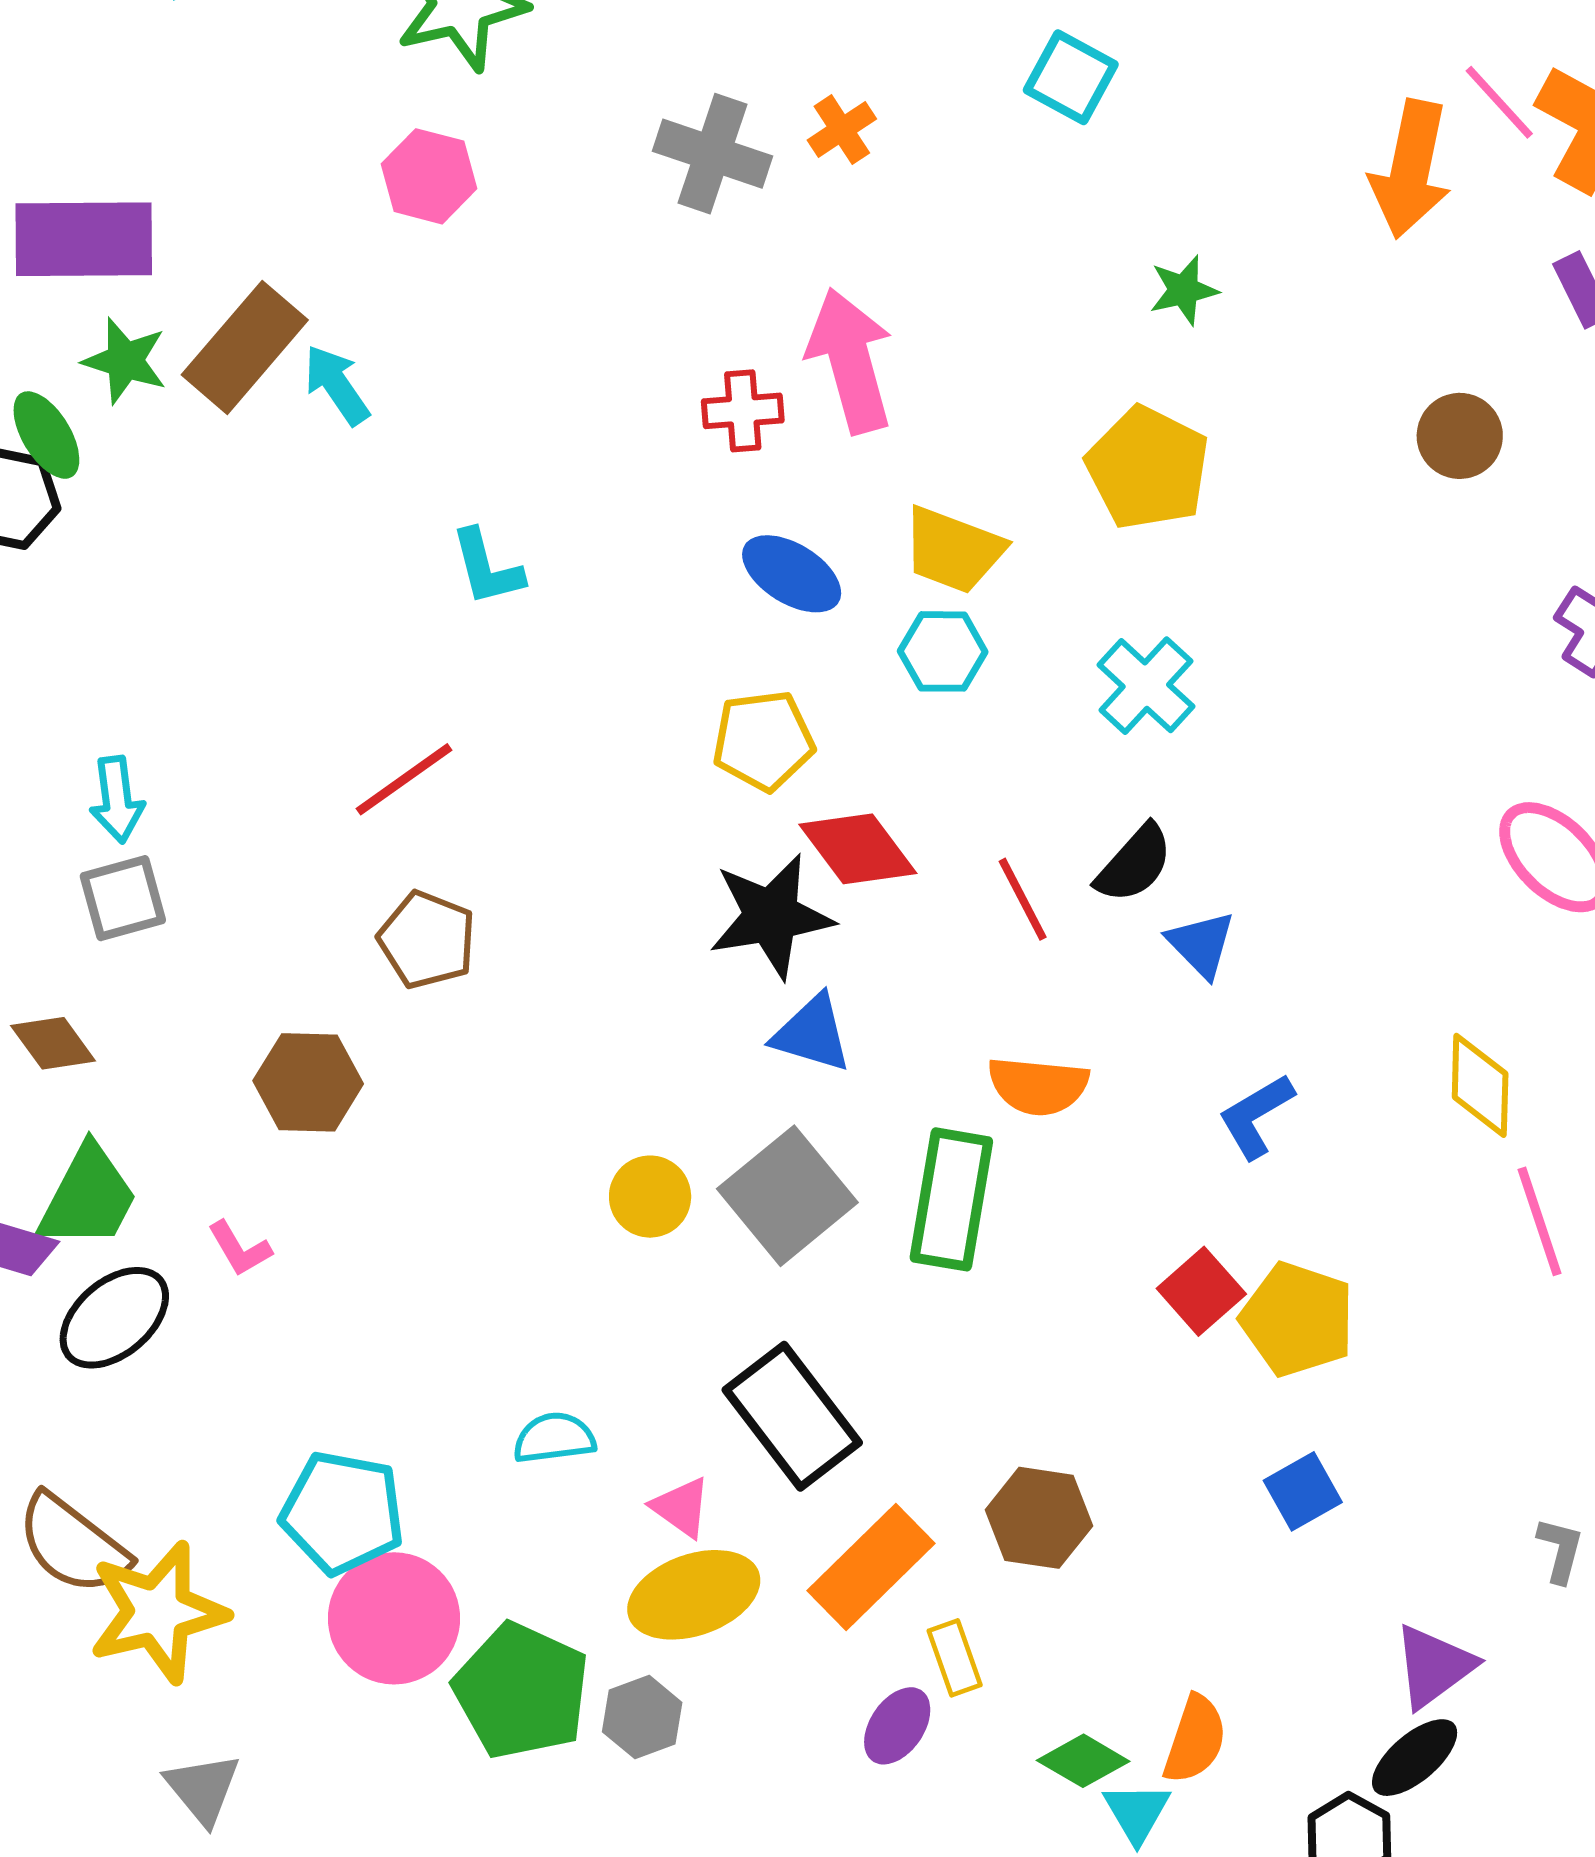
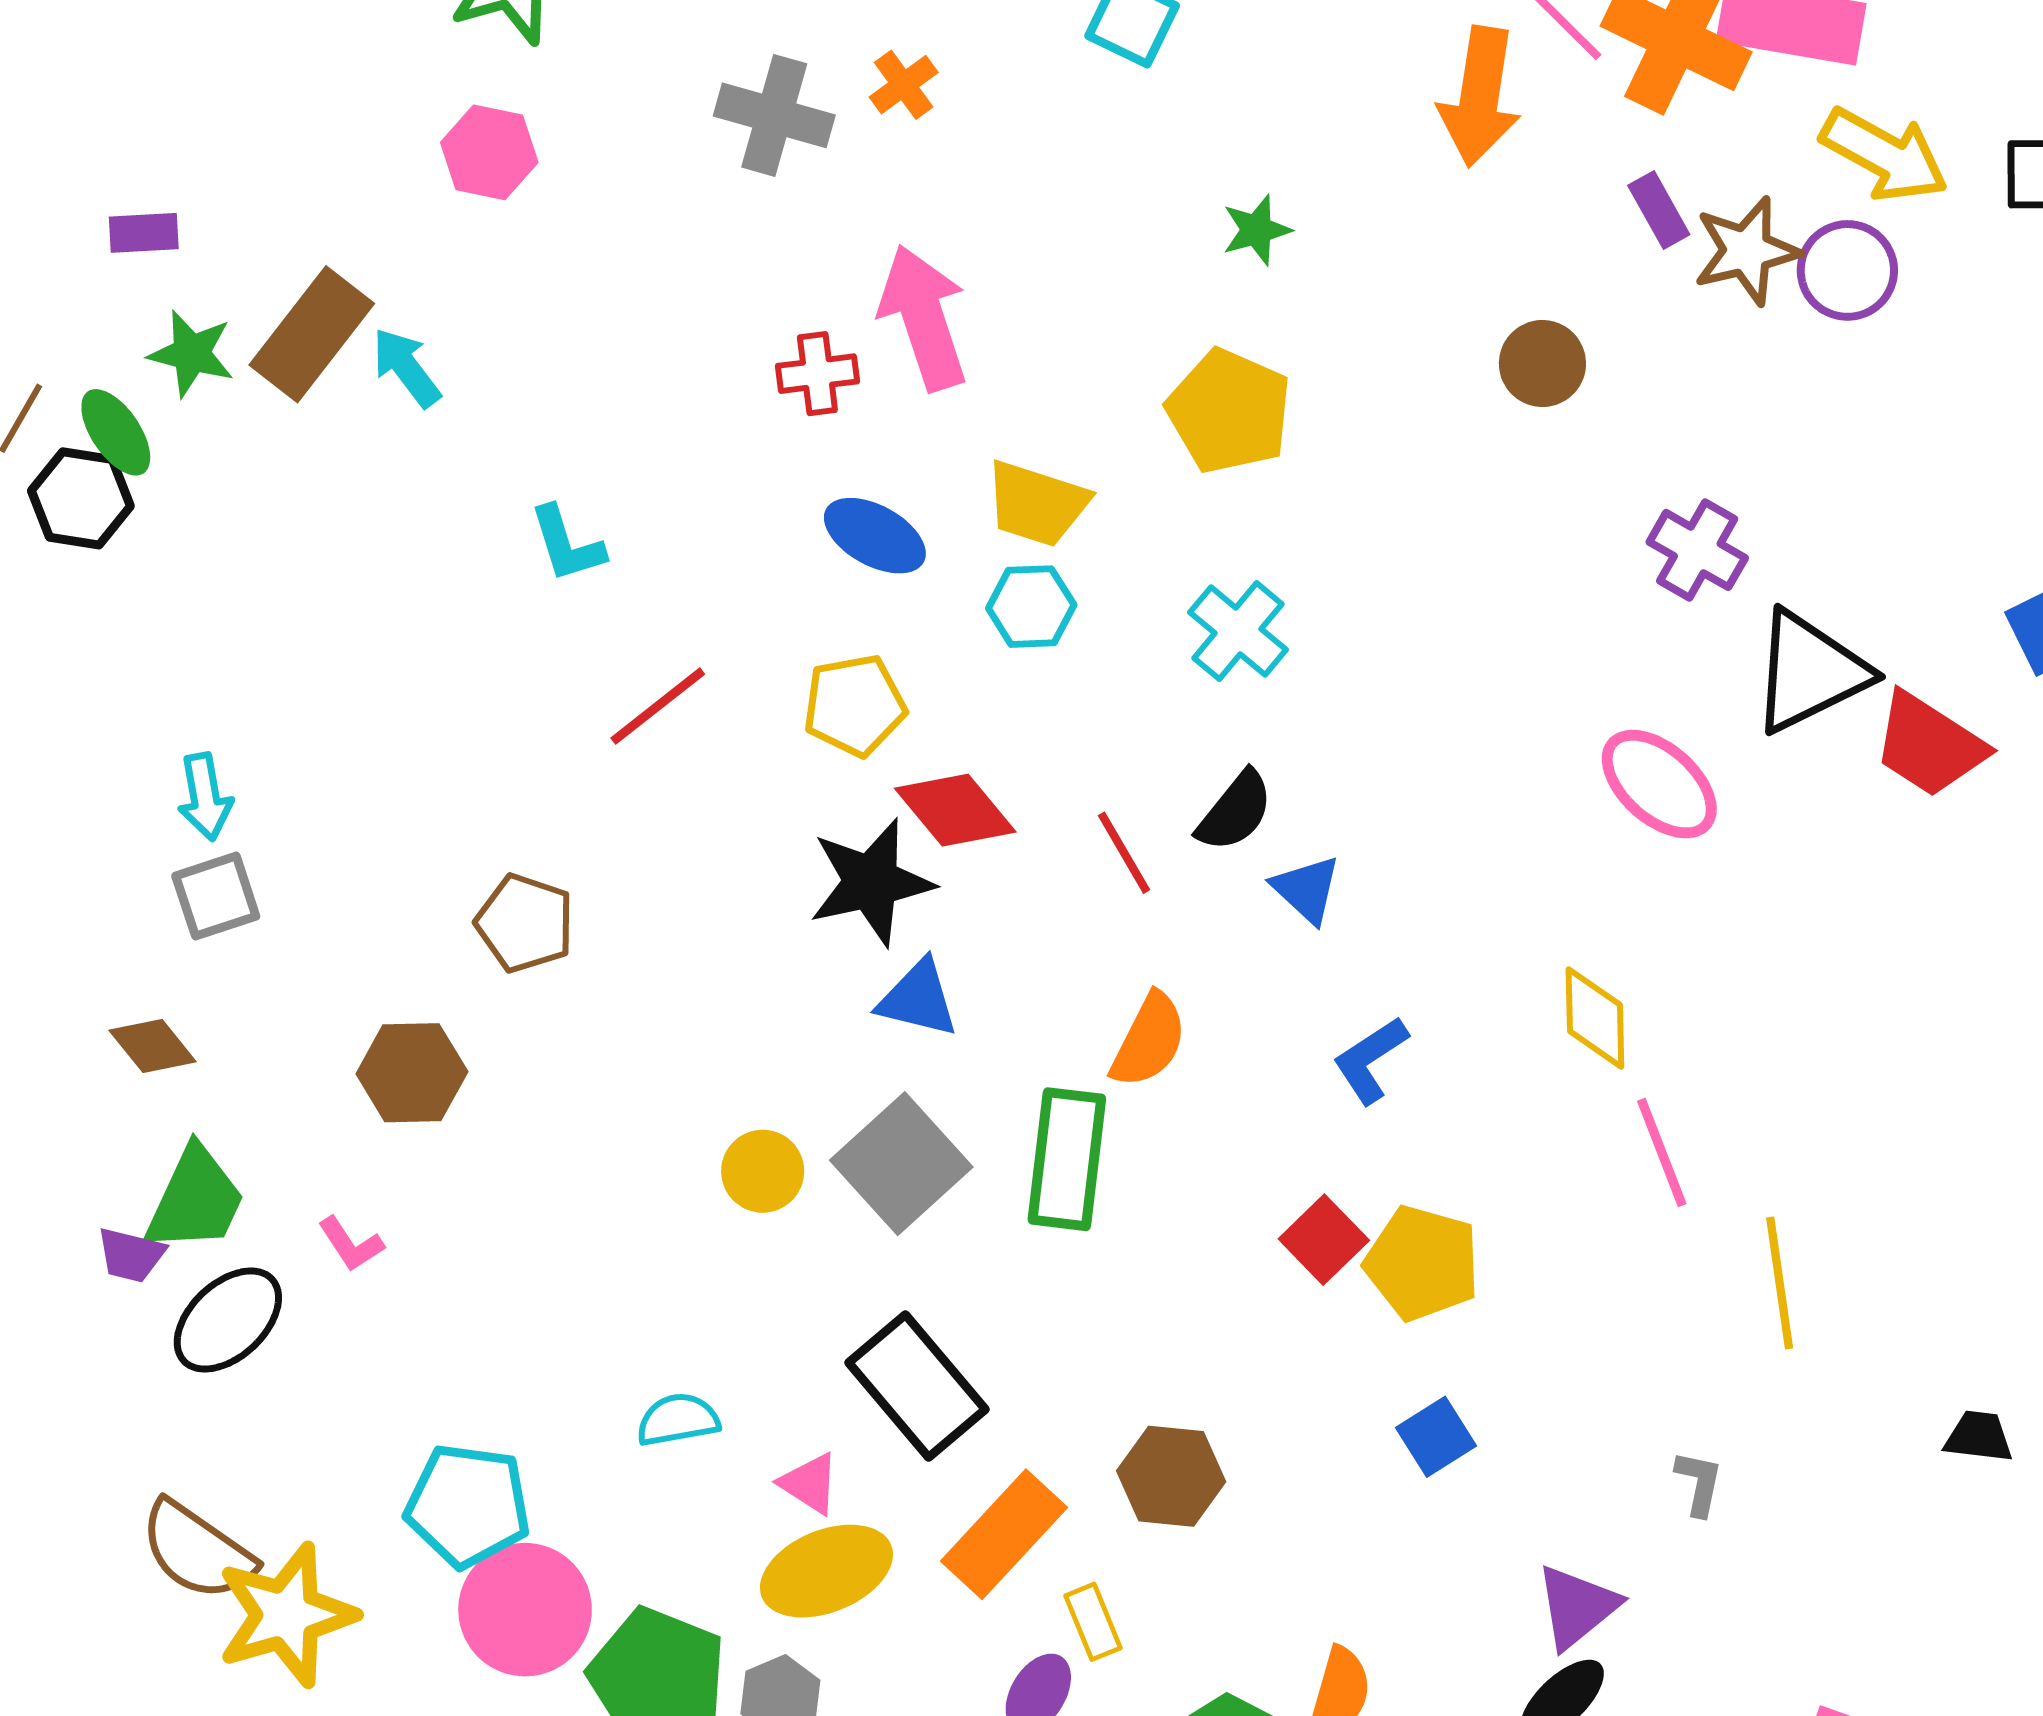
purple rectangle: (84, 239) -> (144, 233), size x0.5
red line: (404, 779) -> (658, 706), moved
orange semicircle: (1038, 1086) -> (1149, 1040), turned -66

